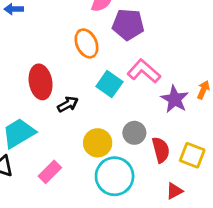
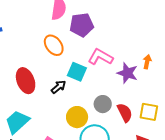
black arrow: (68, 104) -> (58, 87), moved

